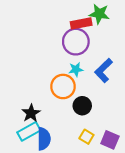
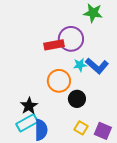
red rectangle: (81, 23) -> (54, 45), moved
cyan star: (76, 69) -> (80, 65), moved
blue L-shape: (104, 70) -> (97, 66), turned -95

